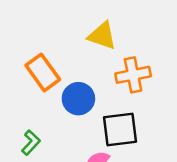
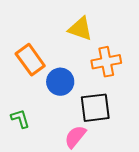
green L-shape: (31, 143) -> (20, 119), turned -60

